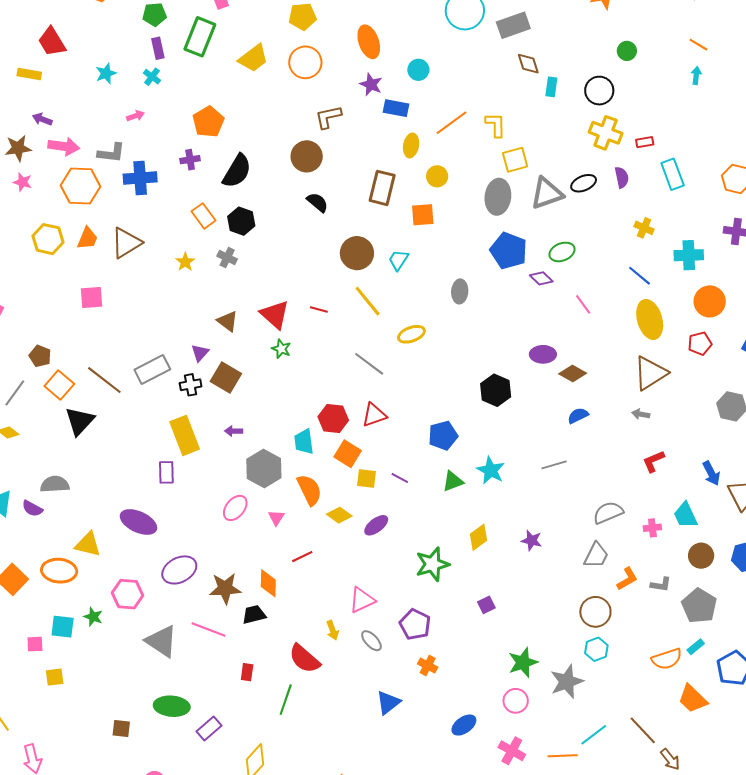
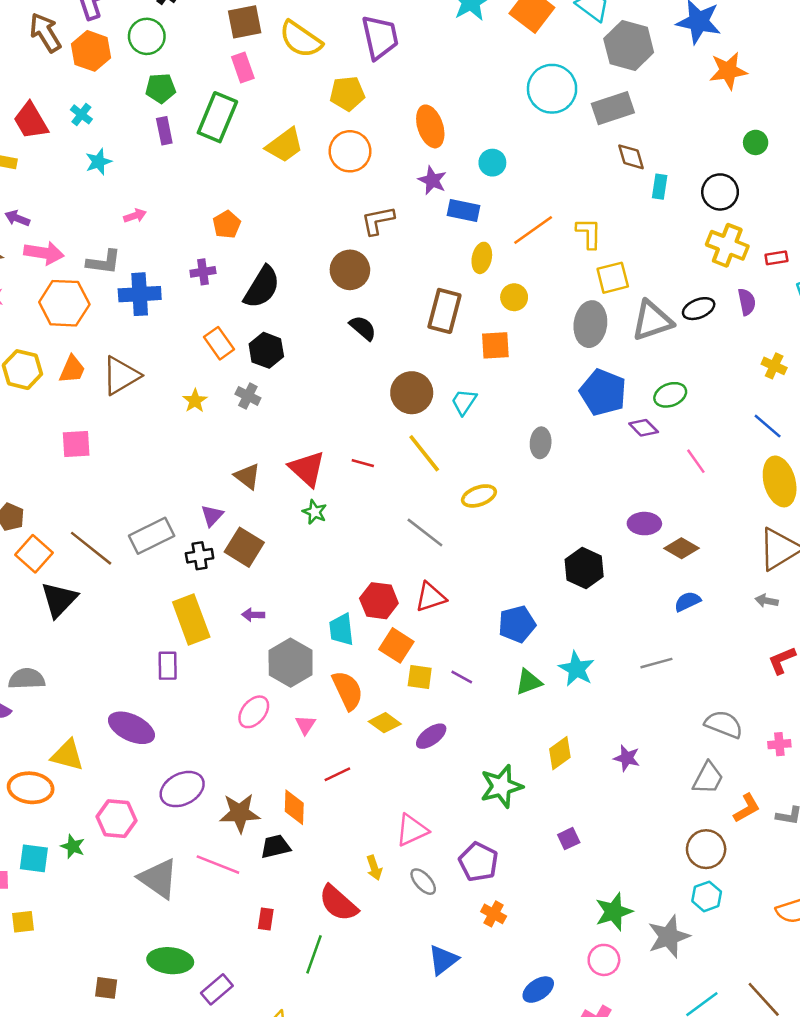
cyan cross: (152, 77) -> (81, 114), moved
orange pentagon: (208, 122) -> (227, 224), size x0.7
gray semicircle: (608, 513) -> (724, 724), turned 44

